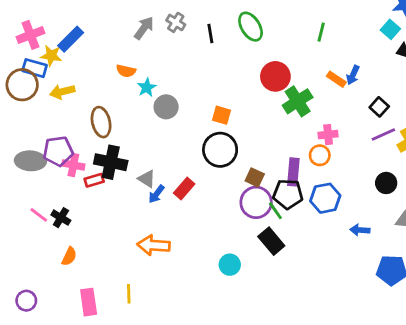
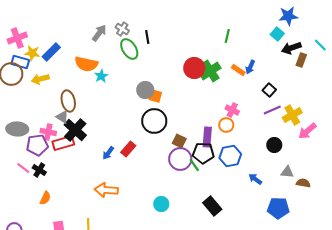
green ellipse: (251, 27) -> (129, 49), moved
blue rectangle: (71, 39) -> (51, 52), moved
orange semicircle: (126, 71) -> (86, 64), size x1.6
green cross: (298, 101) -> (210, 71), moved
gray circle: (166, 107) -> (145, 90), moved
pink cross: (328, 135) -> (232, 110), turned 32
purple pentagon: (58, 151) -> (37, 145), moved
black cross: (111, 162) -> (75, 130), turned 30
gray triangle: (147, 179) -> (62, 117), moved
red rectangle: (94, 180) -> (63, 143), size x1.5
blue arrow: (360, 230) -> (255, 179), turned 32
black rectangle: (271, 241) -> (212, 206), moved

